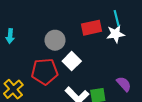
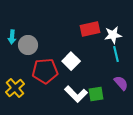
cyan line: (117, 18) -> (116, 54), moved
gray circle: (55, 40) -> (28, 45), moved

